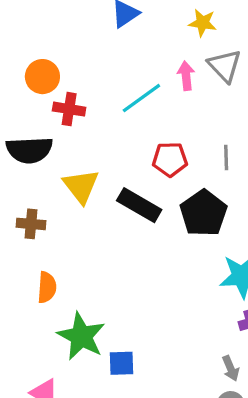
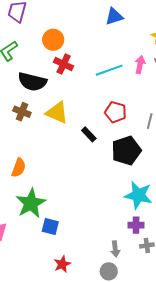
yellow triangle: (81, 186) -> (57, 113), turned -45
black rectangle: (139, 205) -> (89, 134), size x0.6
brown cross: (31, 224) -> (22, 112), moved

